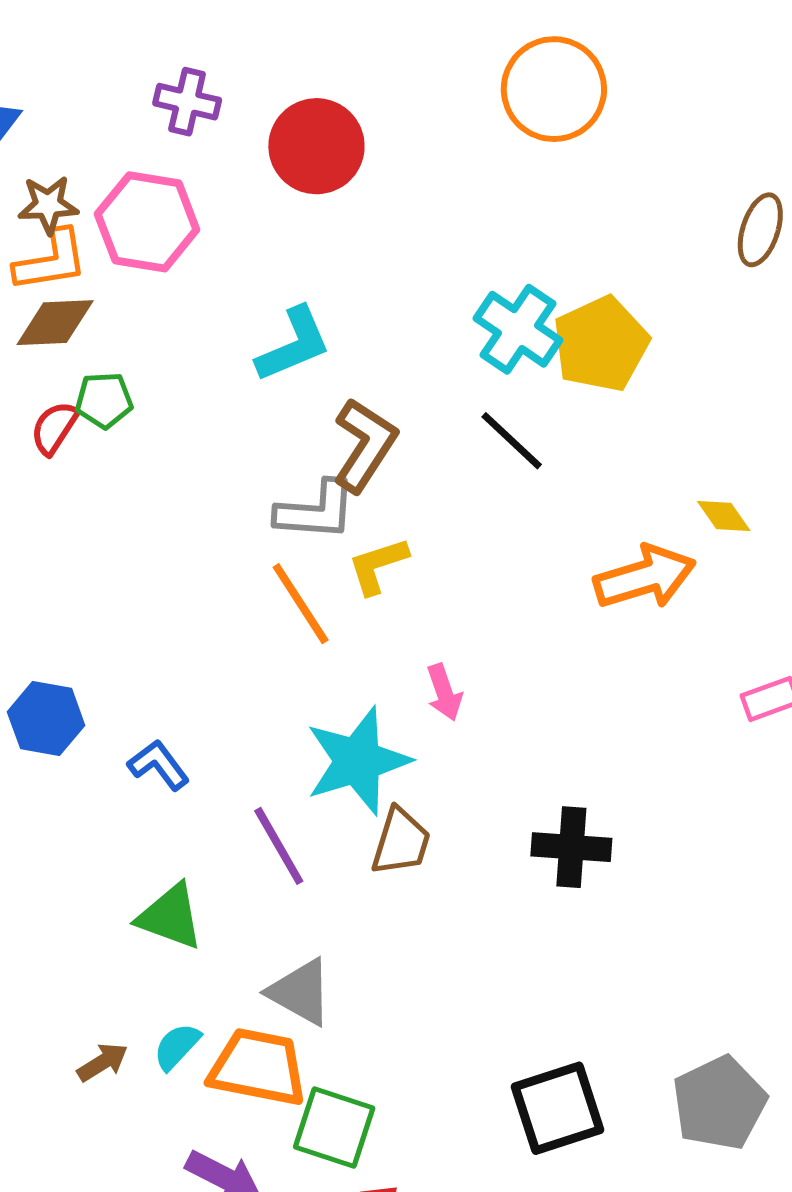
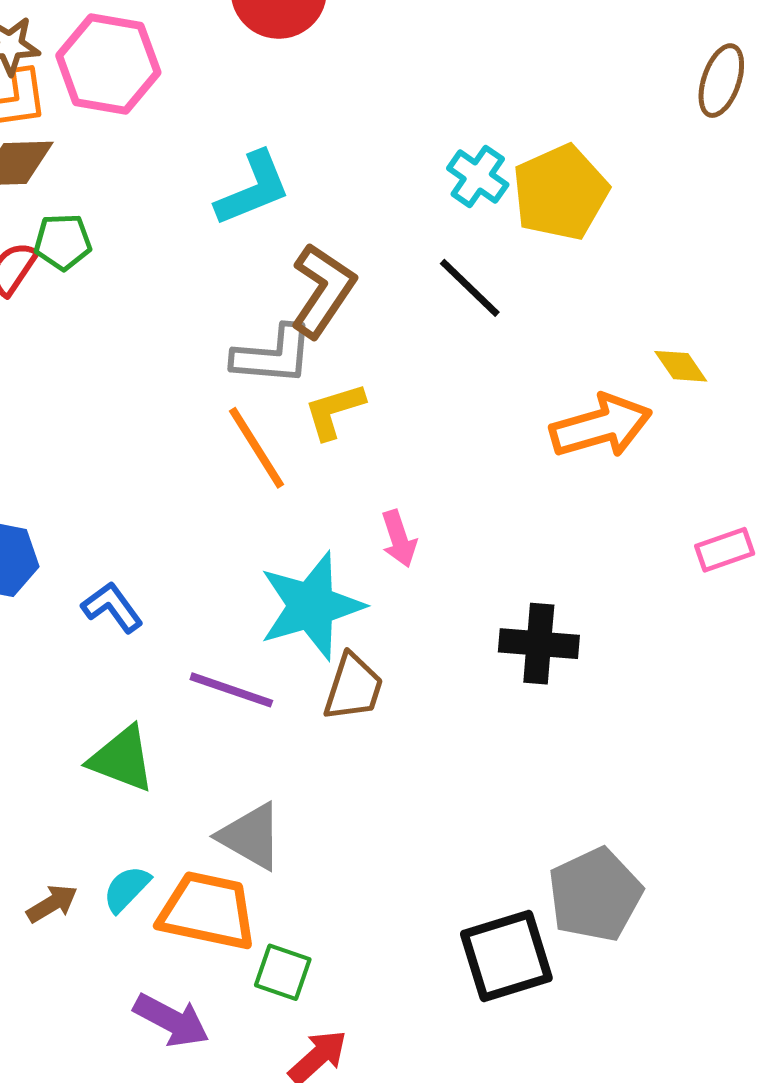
cyan cross: (518, 329) -> (478, 177), size x0.7
purple line: (279, 846) -> (231, 690), turned -42
black cross: (571, 847) -> (539, 644), moved
gray pentagon: (719, 1103) -> (595, 895), moved
green square: (334, 1128) -> (283, 972), size x0.7

